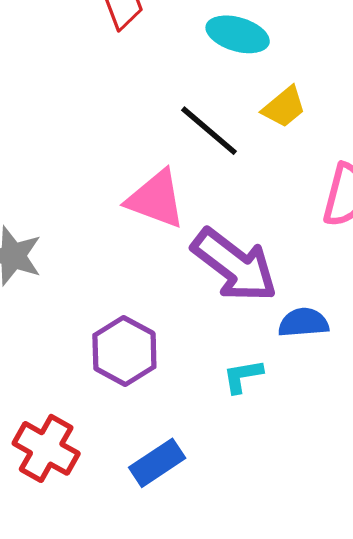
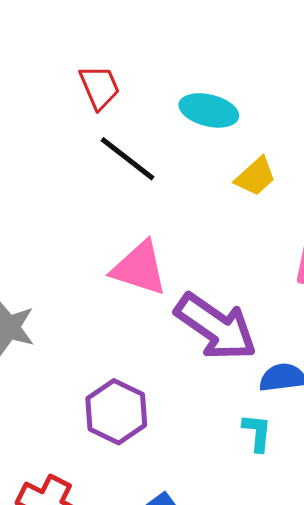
black line: (209, 131) -> (127, 159), moved
cyan L-shape: (243, 376) -> (257, 433), moved, turned 108

